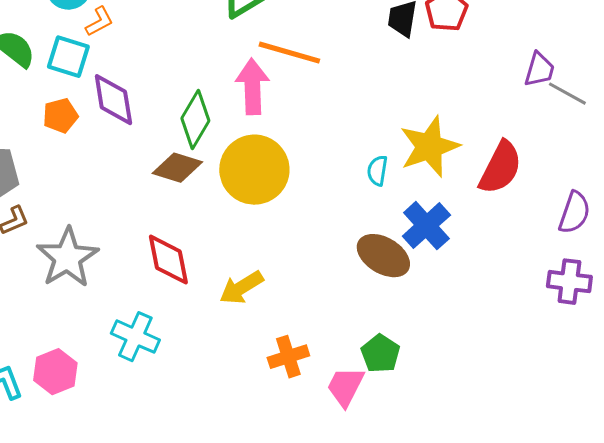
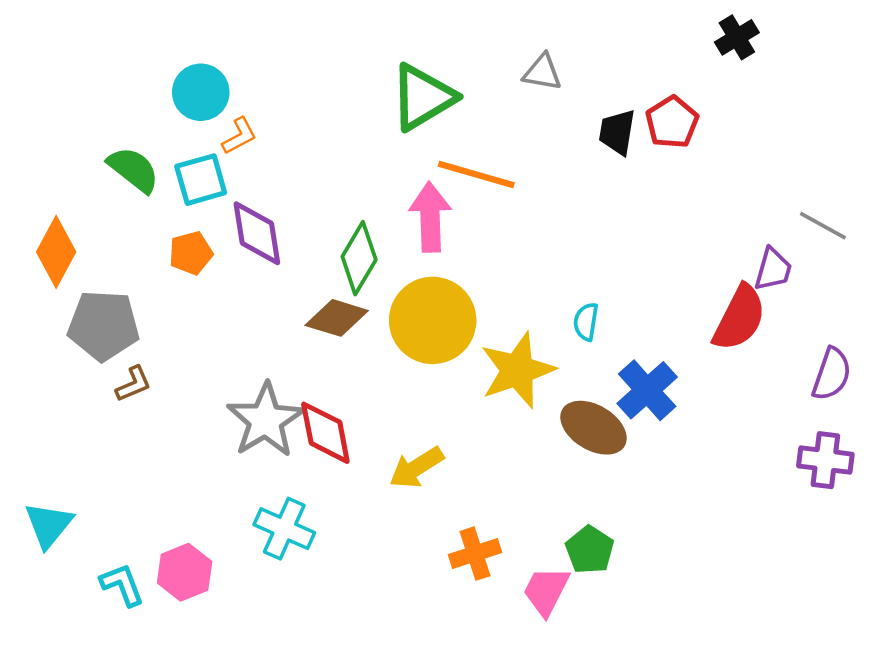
cyan square: (68, 57) -> (201, 180), turned -33
purple trapezoid: (539, 70) -> (773, 269), moved
yellow star: (429, 147) -> (517, 370), moved
gray star: (67, 258) -> (266, 420), moved

